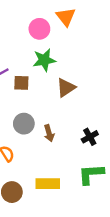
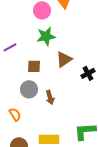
brown square: (21, 83) -> (34, 66), moved
black cross: (90, 137) -> (88, 73), moved

